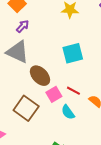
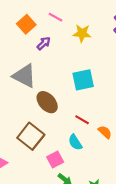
purple arrow: (23, 26) -> (44, 43), moved
pink square: (54, 94) -> (55, 160), moved

